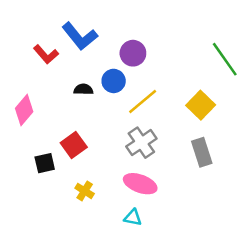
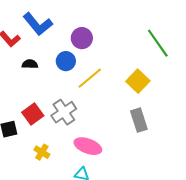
black semicircle: (83, 89) -> (30, 64), moved
gray cross: (141, 143) -> (64, 112), moved

